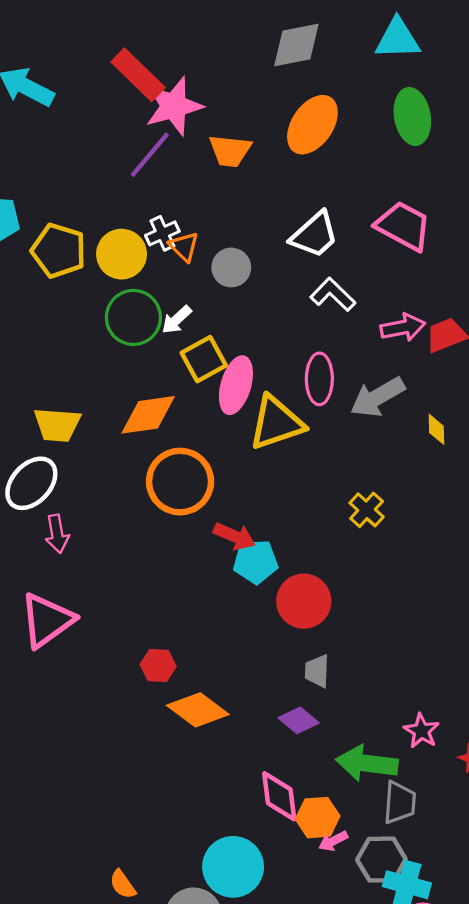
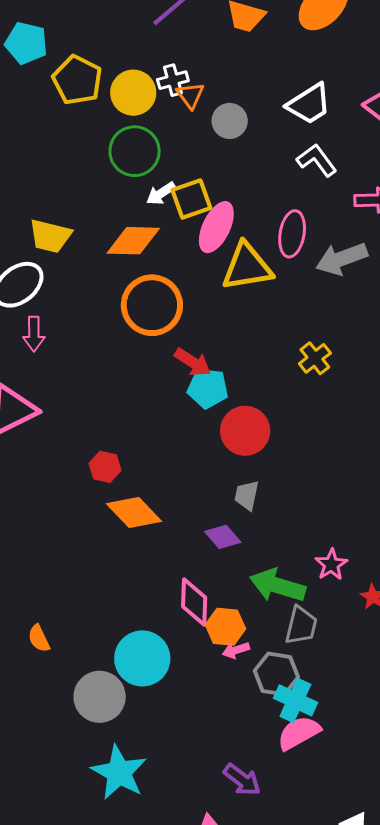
white arrow: (177, 320) -> (161, 193), moved
orange semicircle: (123, 884) -> (39, 638), moved

